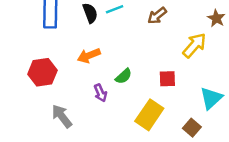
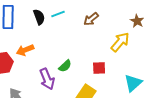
orange arrow: (89, 56) -> (25, 50), moved
purple arrow: (100, 93) -> (47, 79), size x1.5

